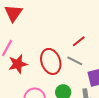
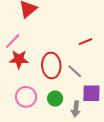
red line: (79, 41) -> (86, 42), moved

